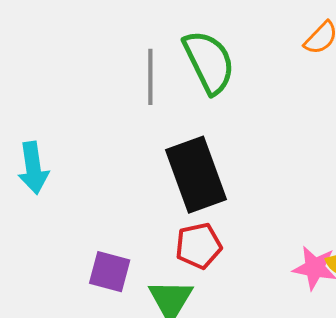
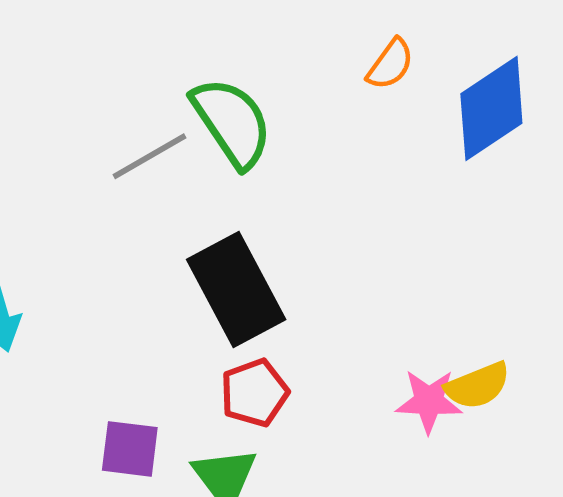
gray line: (150, 77) -> (150, 156), turned 68

